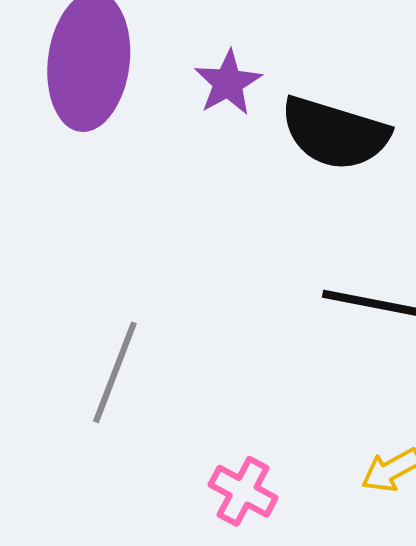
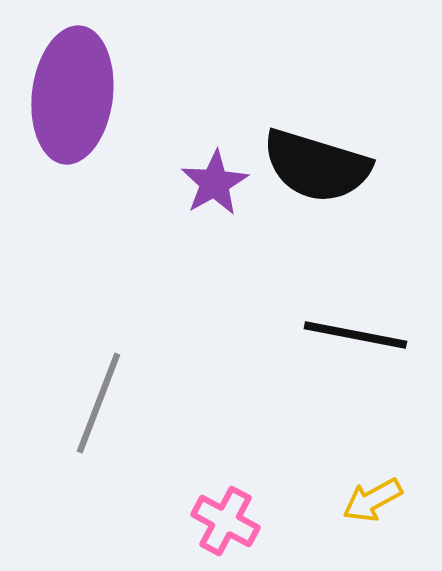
purple star: (228, 83) -> (214, 183), moved

